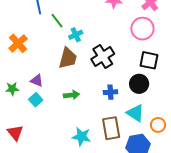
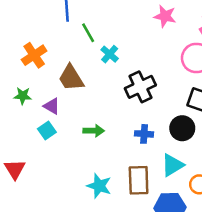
cyan cross: (76, 35) -> (110, 54), turned -32
brown trapezoid: (68, 58) -> (71, 78), moved, turned 125
green star: (12, 89) -> (23, 96), moved
cyan triangle: (135, 113) -> (172, 165), turned 48

